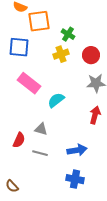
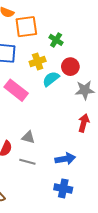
yellow cross: (61, 54) -> (38, 61), moved
red circle: (91, 55) -> (70, 67), moved
cyan semicircle: (56, 100) -> (51, 79), moved

